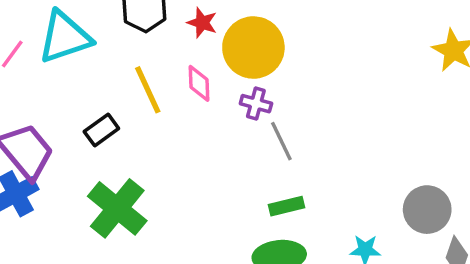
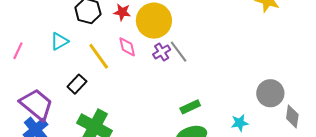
cyan triangle: (65, 37) -> (59, 41), moved, size x0.6
purple cross: (256, 104) -> (162, 52), turned -36
gray line: (281, 141) -> (179, 52), moved

